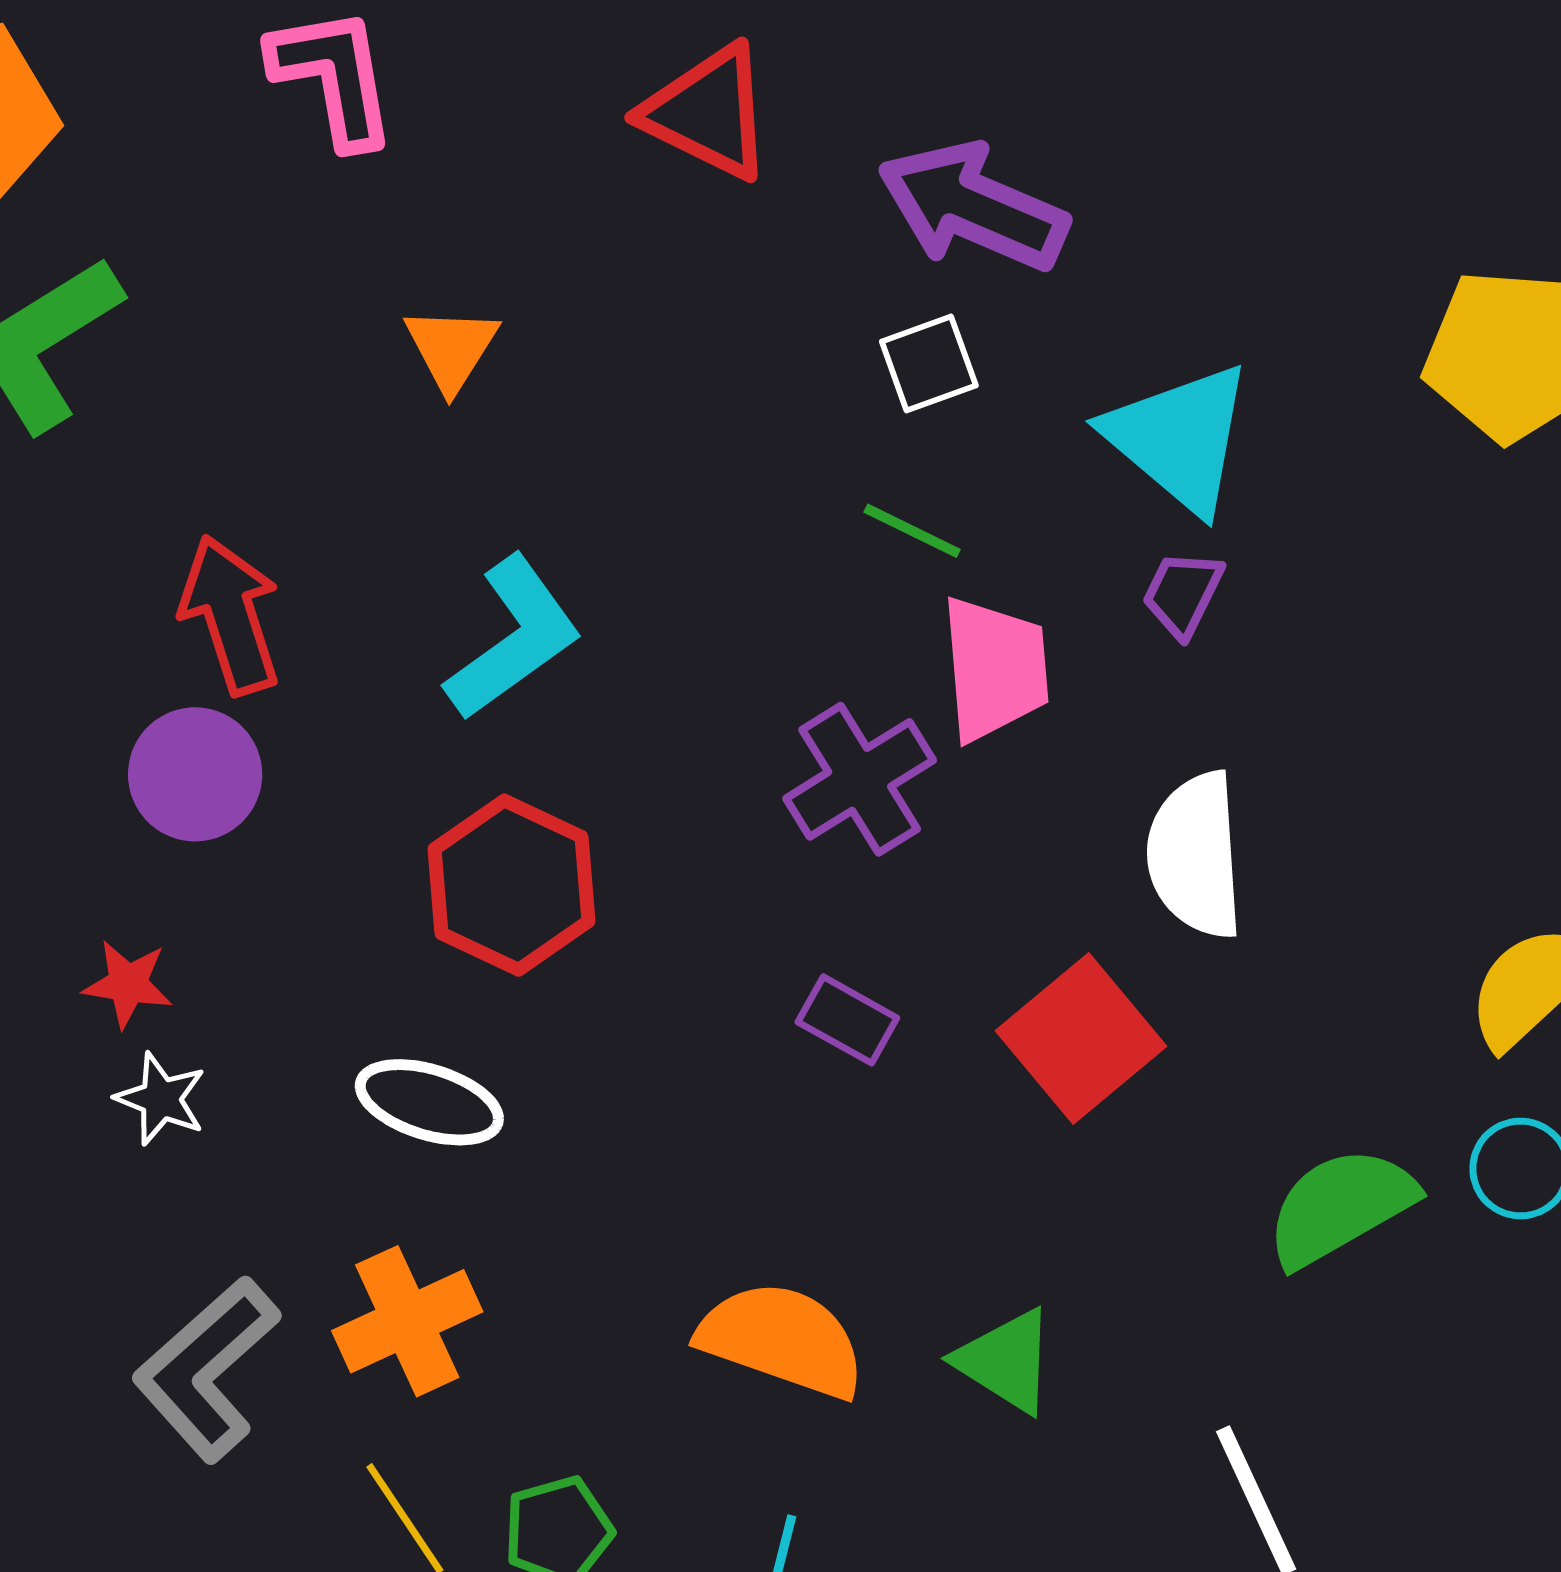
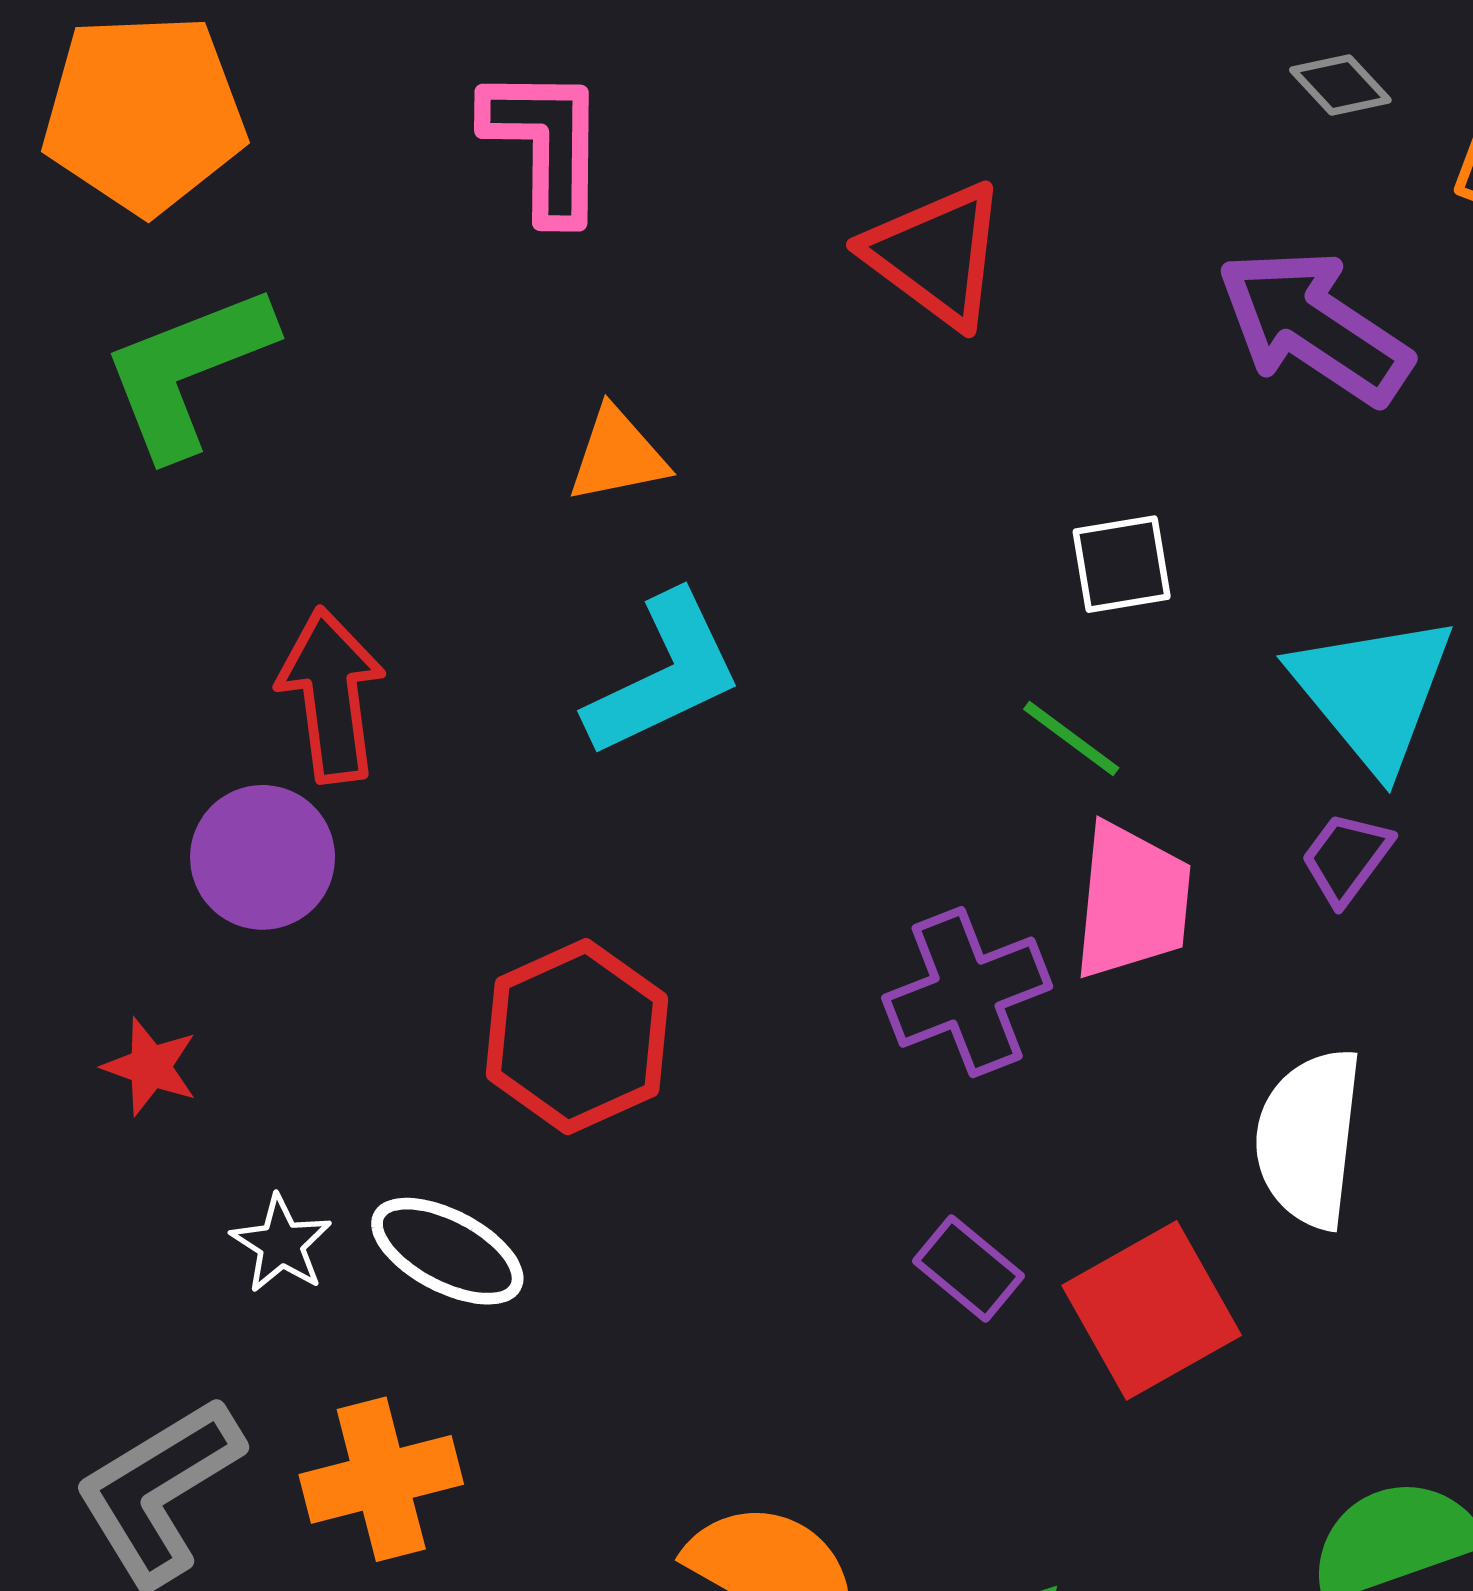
purple arrow: (973, 207) -> (1314, 326), moved
orange triangle: (451, 349) -> (618, 455), turned 36
cyan L-shape: (514, 638) -> (664, 675), moved
purple rectangle: (847, 1020) -> (969, 1268), moved
white star: (161, 1099) -> (281, 1244), moved

